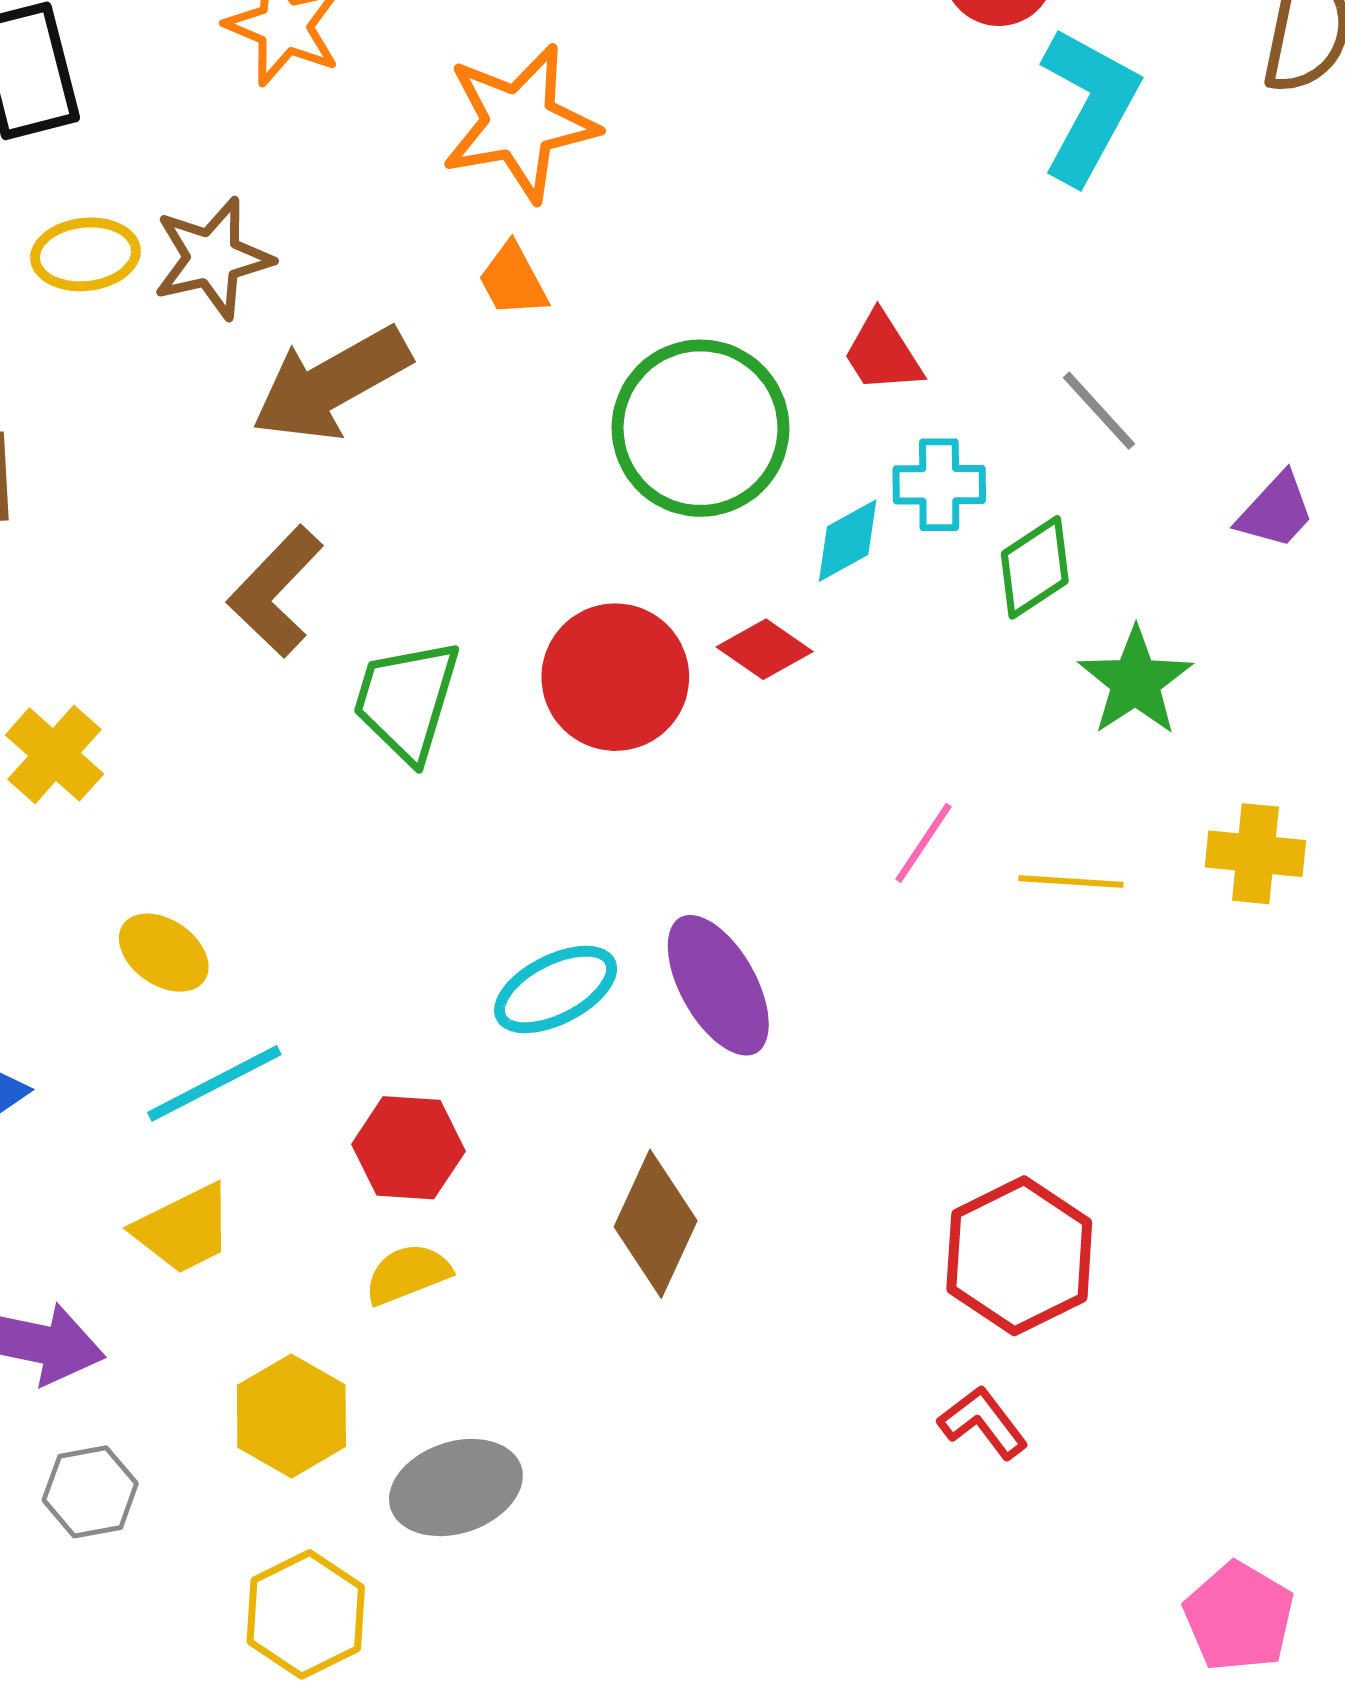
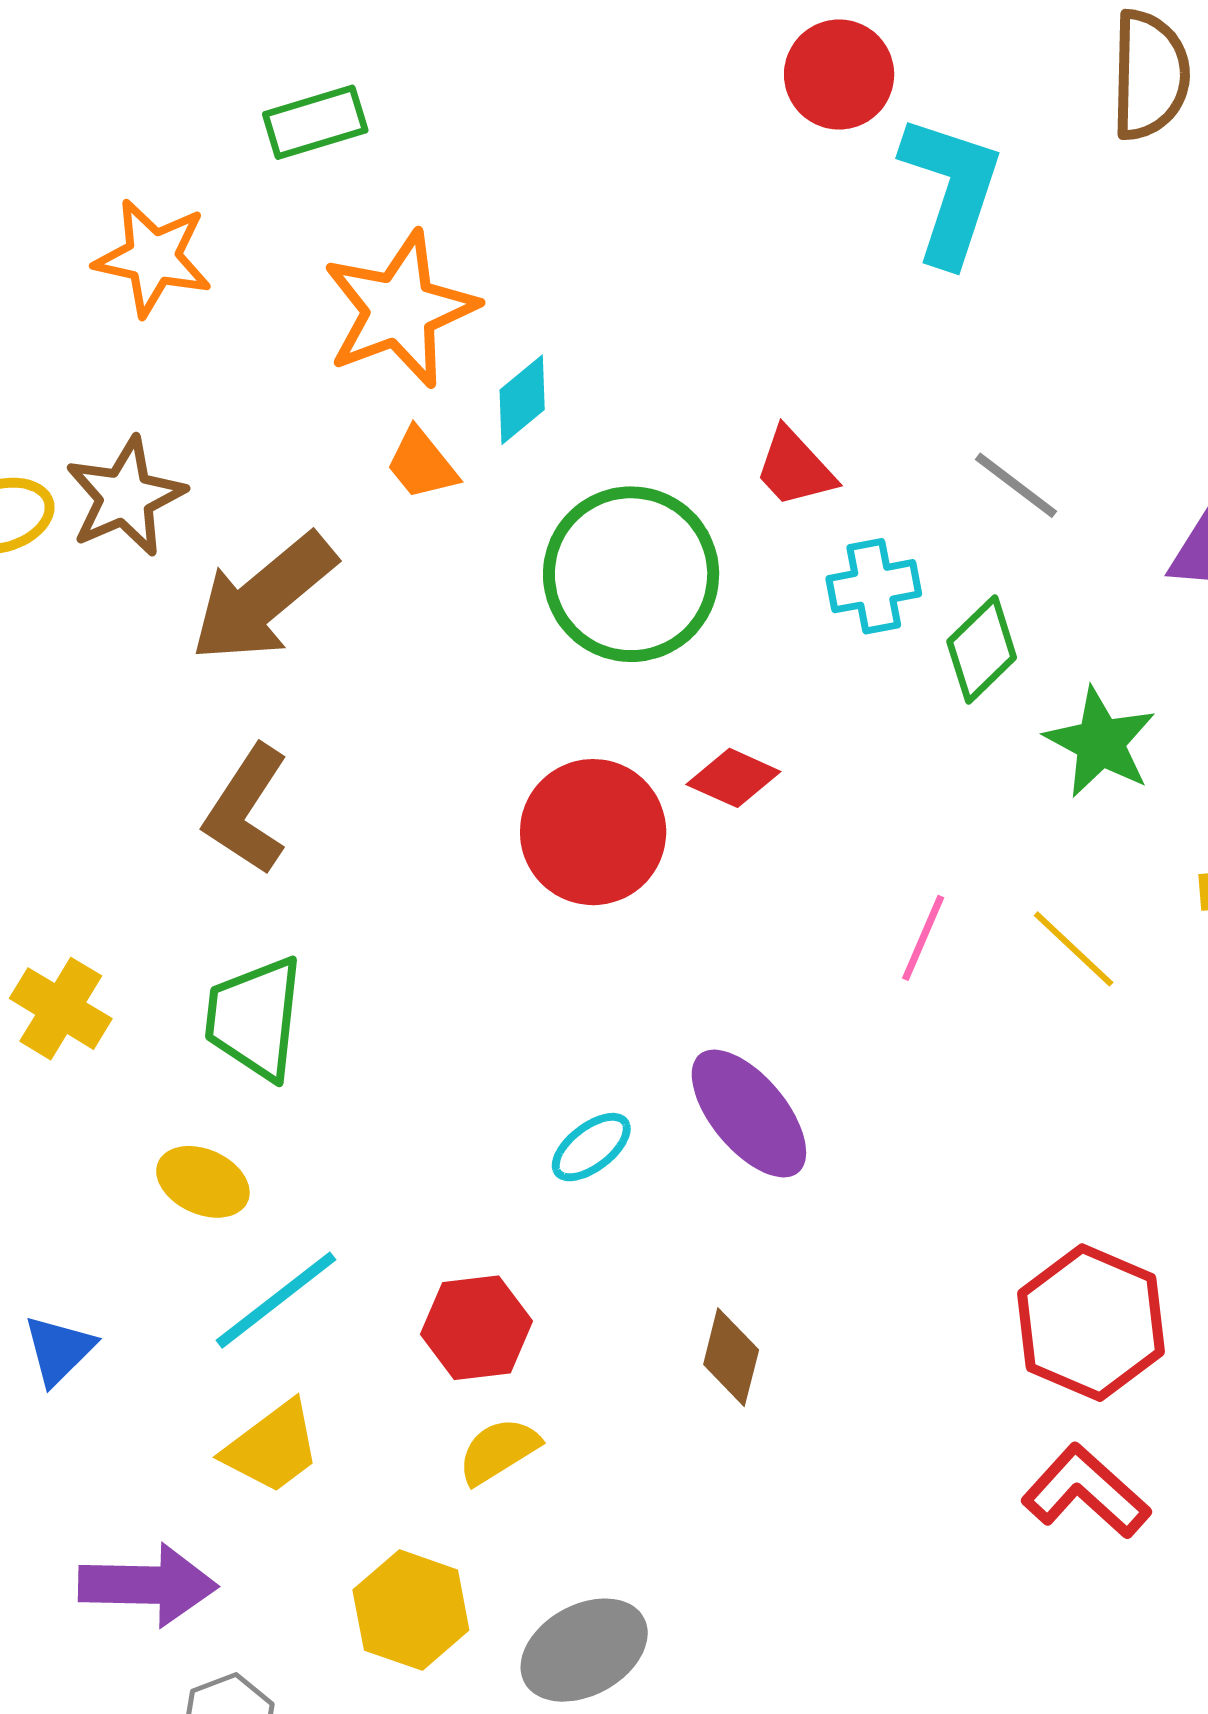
cyan diamond: (848, 541) -> (522, 400), moved
green trapezoid: (407, 700) -> (255, 1018), moved
yellow line: (1071, 882) -> (1074, 949), turned 50
cyan ellipse: (556, 989) -> (591, 1147), size x0.7
brown diamond: (656, 1224) -> (731, 1357), size x0.7
red L-shape: (983, 1422) -> (1086, 1491), size x1.4

